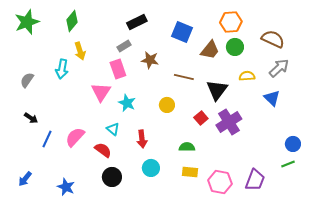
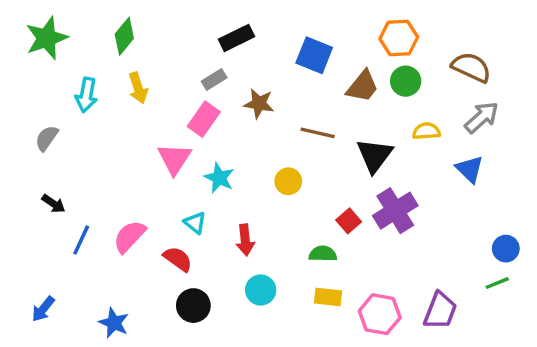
cyan arrow: (62, 69) -> (86, 95), moved
pink rectangle: (118, 69) -> (204, 119), turned 54
red square: (201, 118) -> (349, 221), moved

